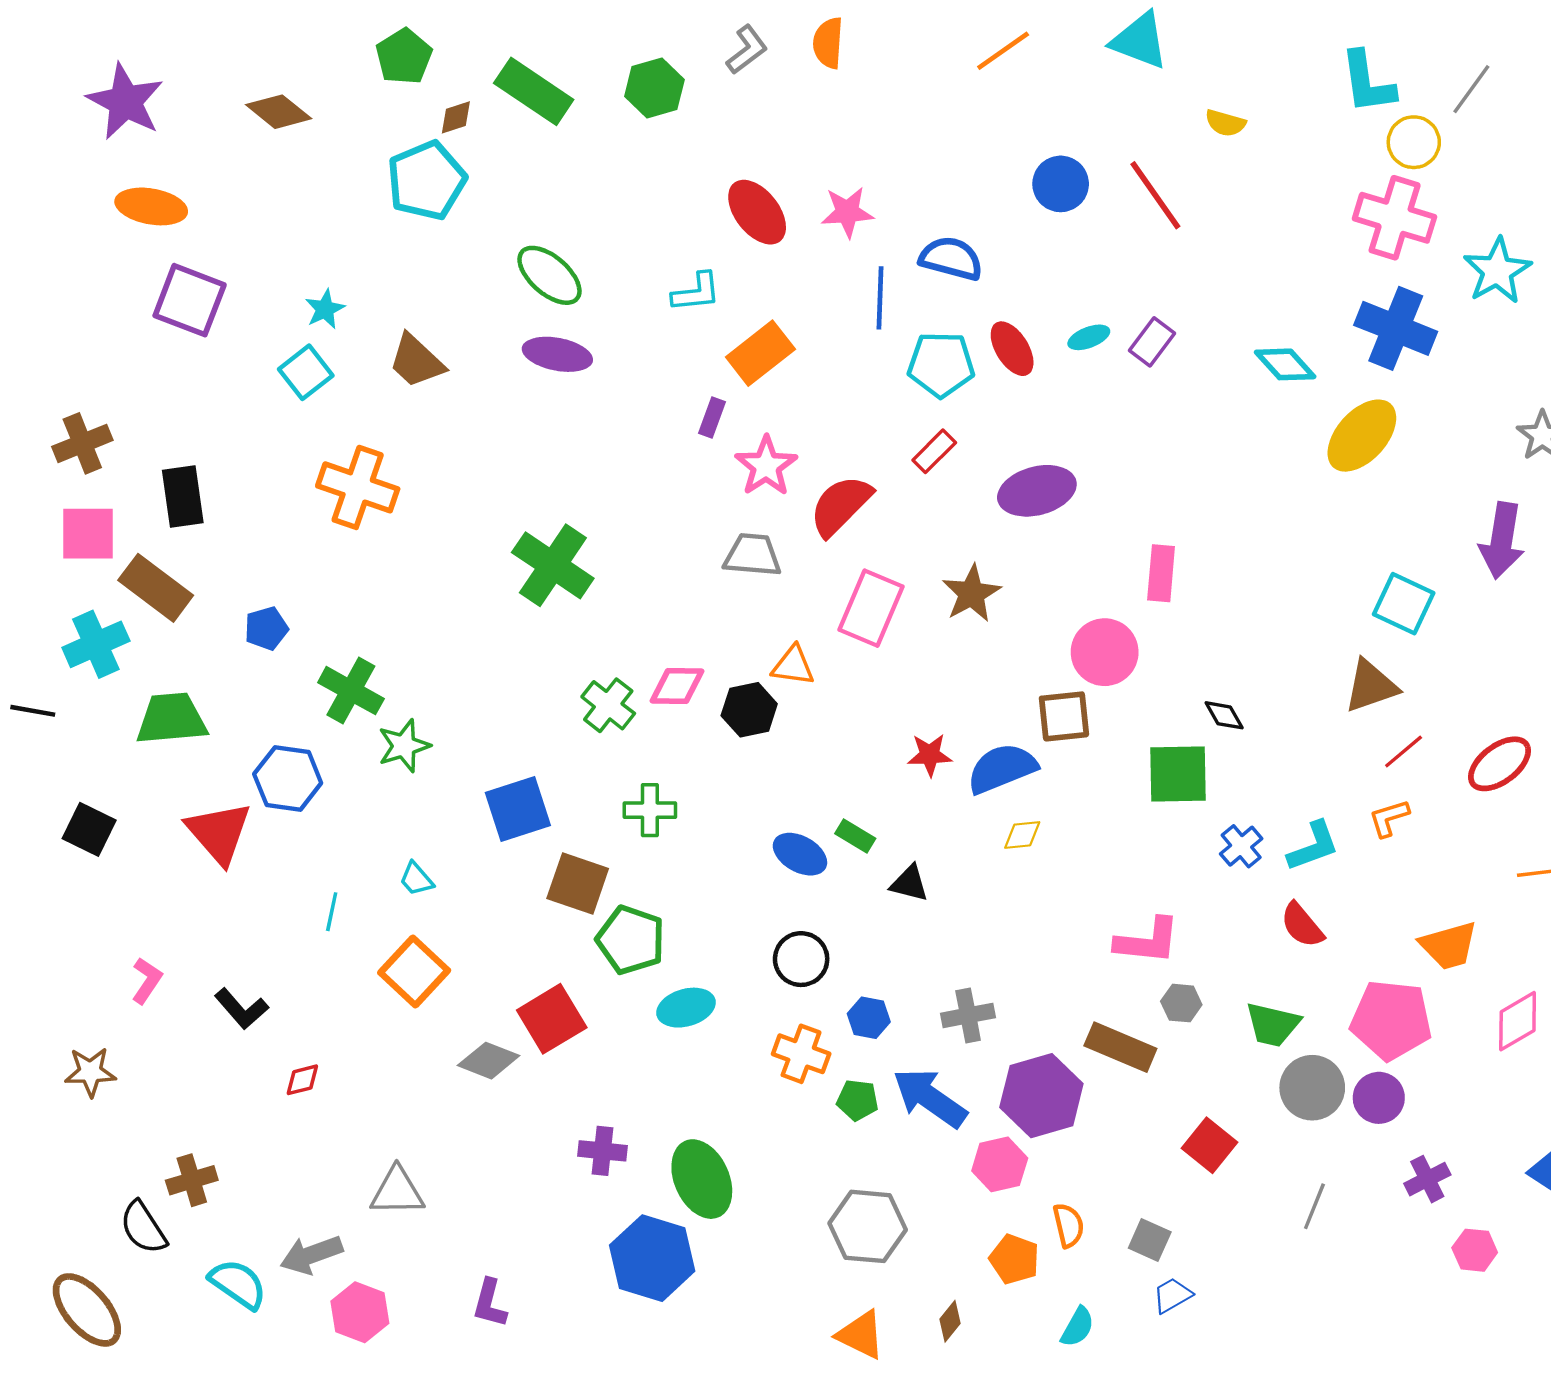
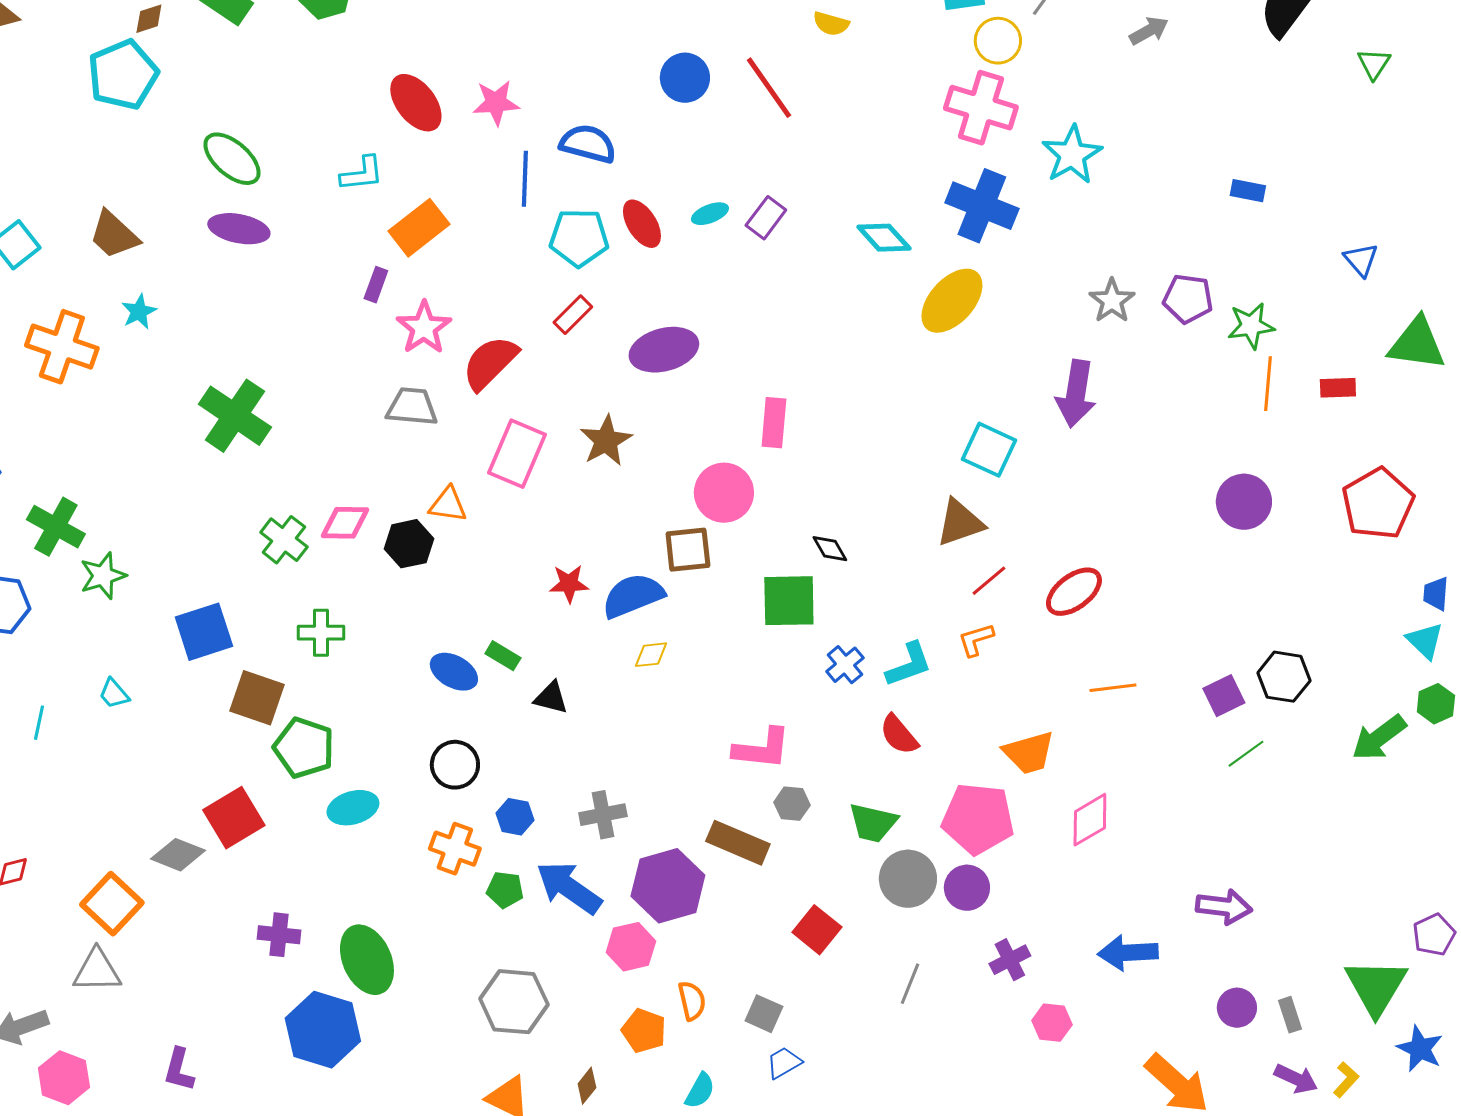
cyan star: (325, 309) -> (139, 312), moved
orange square: (414, 971) -> (112, 904), moved

